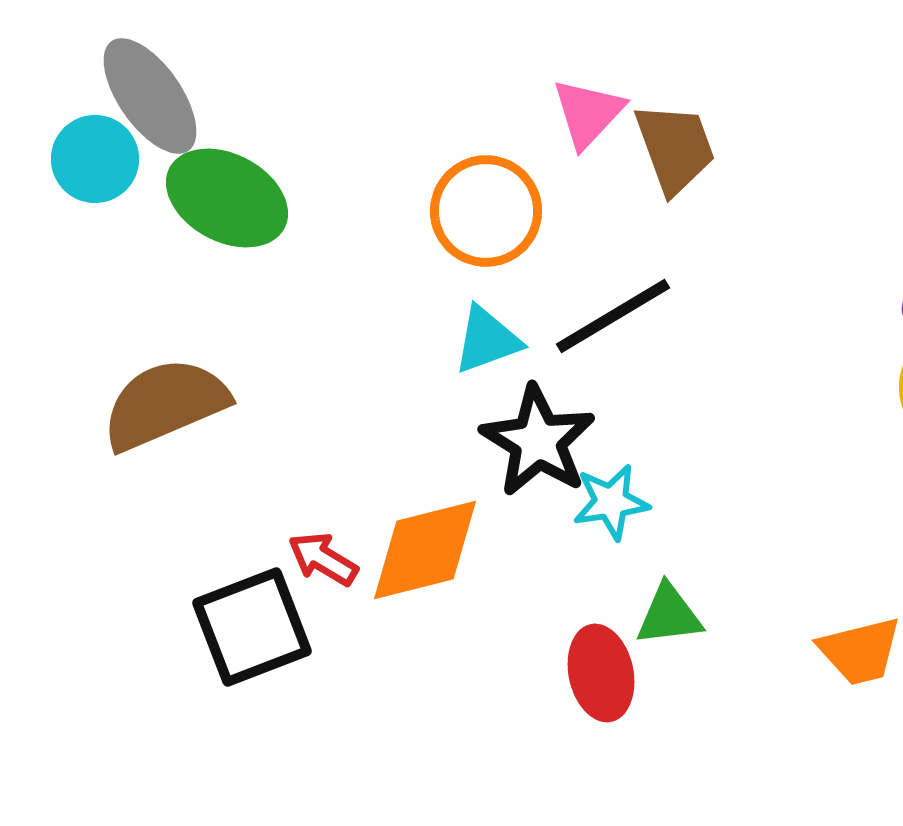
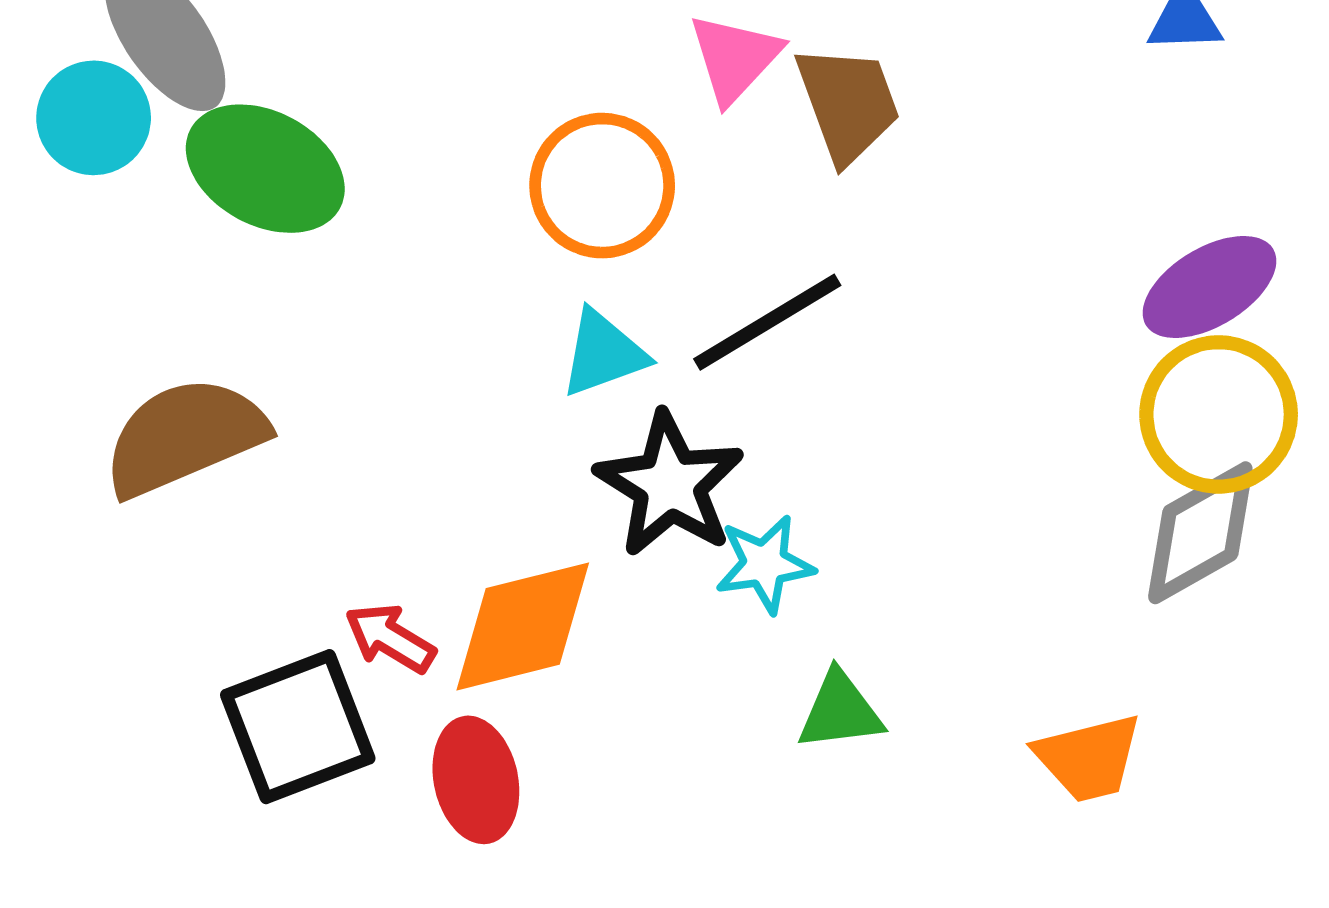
red ellipse: (601, 673) -> (476, 780), moved

